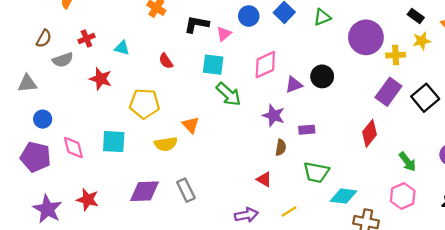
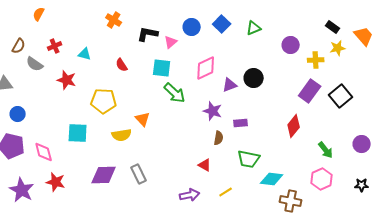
purple circle: (366, 37) -> (291, 45), size x0.6
gray semicircle: (63, 60) -> (35, 64), turned 54
pink diamond: (73, 147) -> (44, 152), moved

